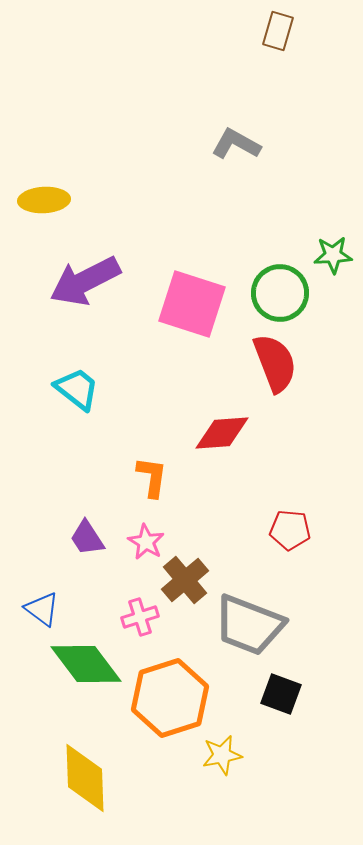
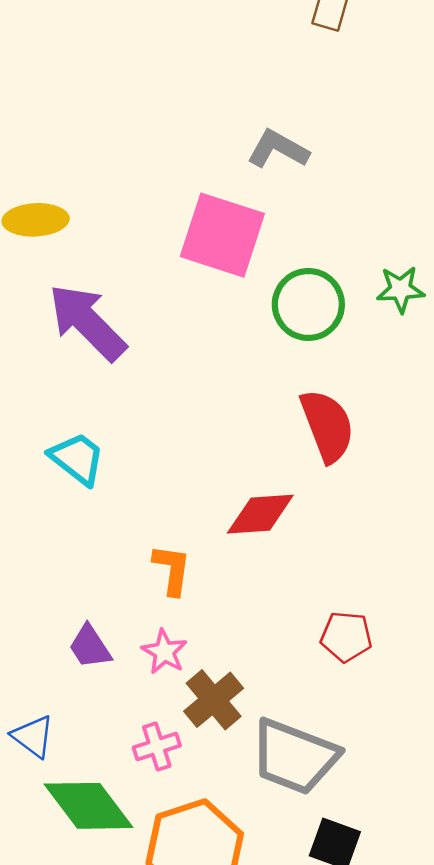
purple arrow: (85, 281) -> (87, 322), turned 72
green circle: (280, 293) -> (308, 304), moved
pink square: (192, 304) -> (222, 235), moved

